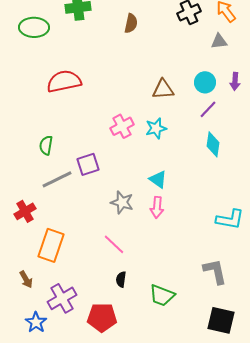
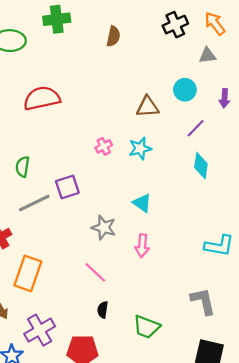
cyan circle: (205, 82) -> (185, 90), moved
pink cross: (122, 126) -> (104, 146), size x0.7
pink arrow: (157, 207) -> (142, 246), moved

